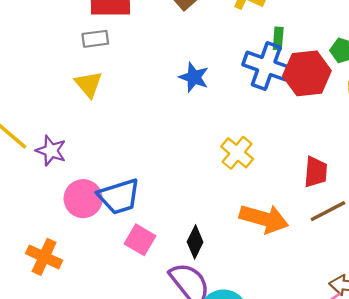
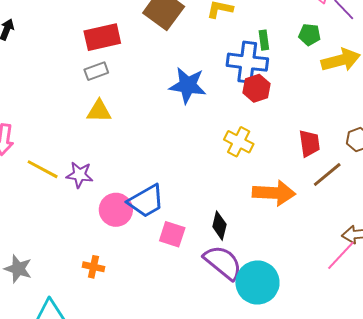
green rectangle: (278, 38) -> (264, 40), moved
red hexagon: (307, 73) -> (256, 88), moved, size x0.7
blue star: (194, 77) -> (188, 85), size x1.4
yellow triangle: (89, 84) -> (99, 111), turned -36
orange cross: (44, 257) -> (93, 267), size x0.7

